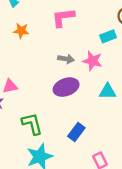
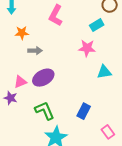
pink L-shape: (63, 18) -> (56, 15), turned -45
gray arrow: (66, 59) -> (35, 51), moved
purple ellipse: (66, 87) -> (43, 78), moved

